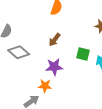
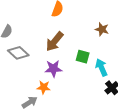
brown arrow: (55, 40) -> (55, 41), size x1.5

